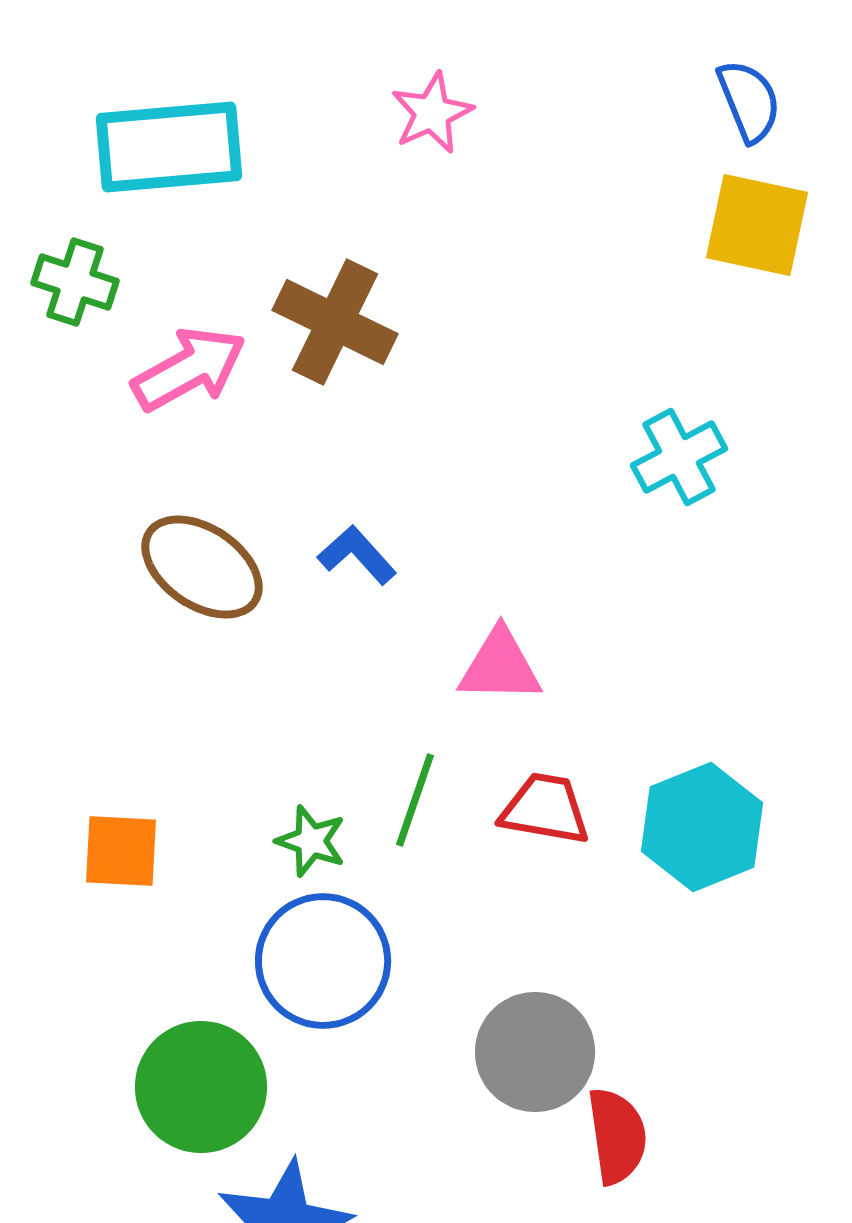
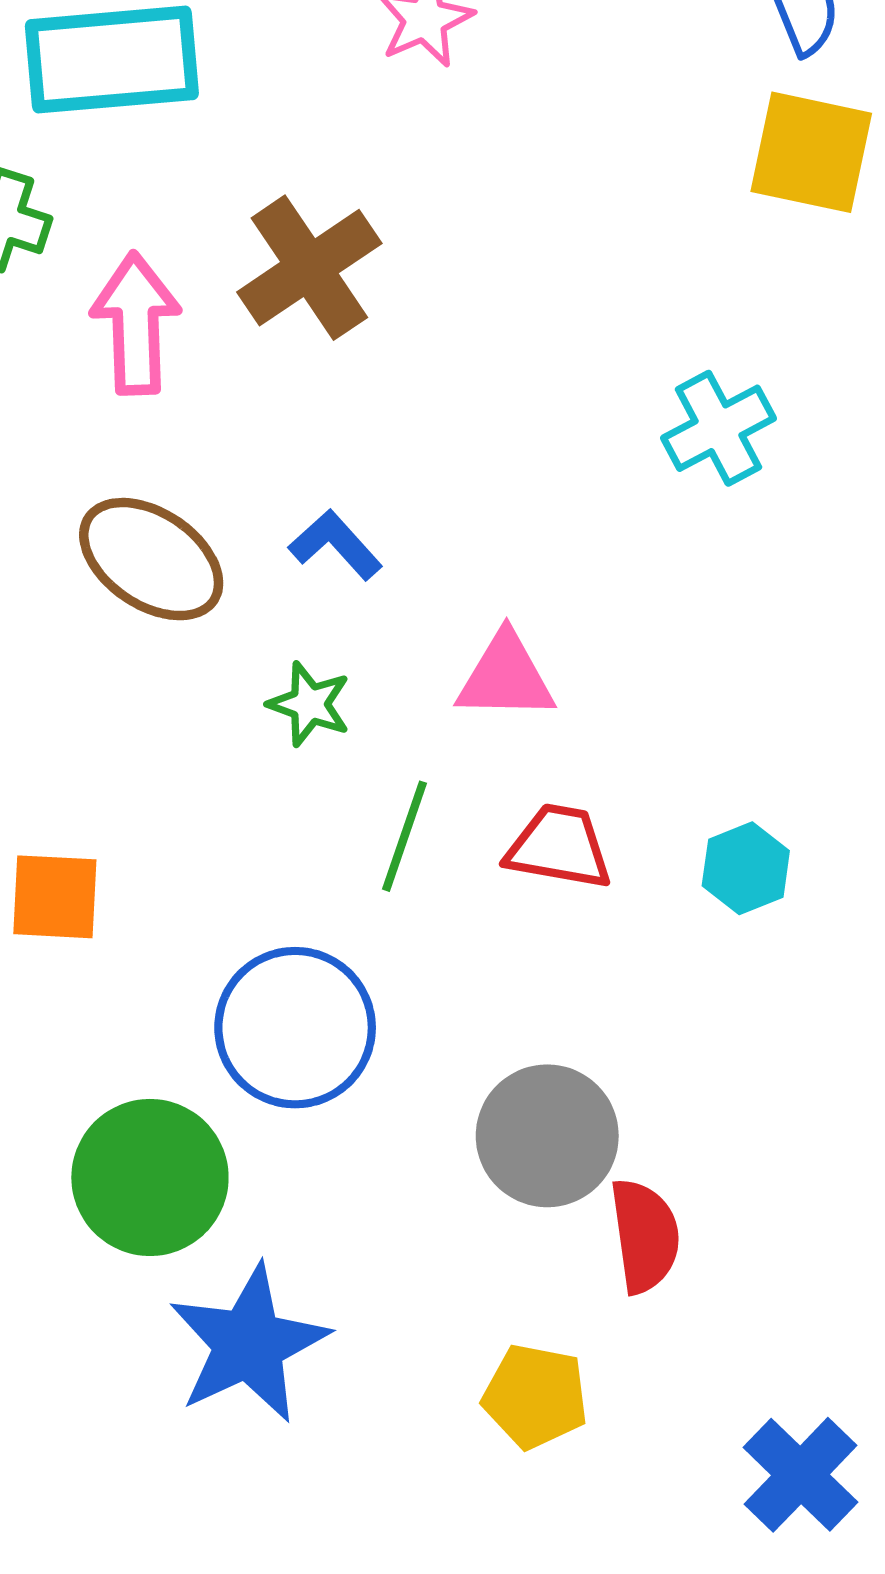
brown cross: (335, 322) -> (309, 268), turned 30
pink arrow: (189, 369) -> (136, 324), turned -63
cyan hexagon: (702, 827) -> (746, 868), size x0.6
green star: (311, 841) -> (309, 704), moved

